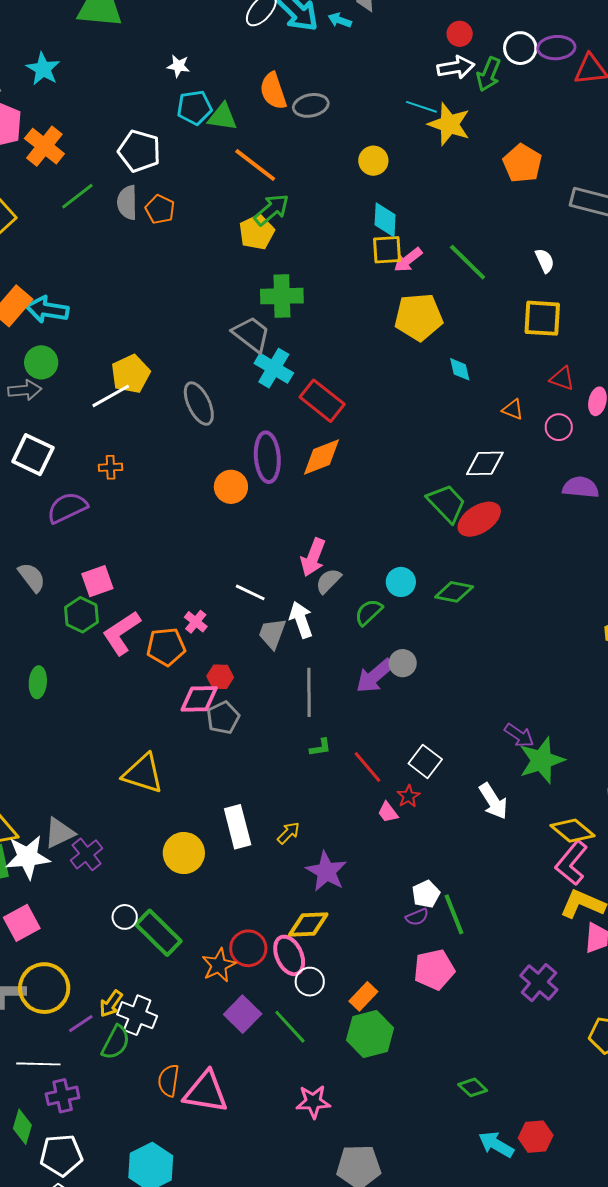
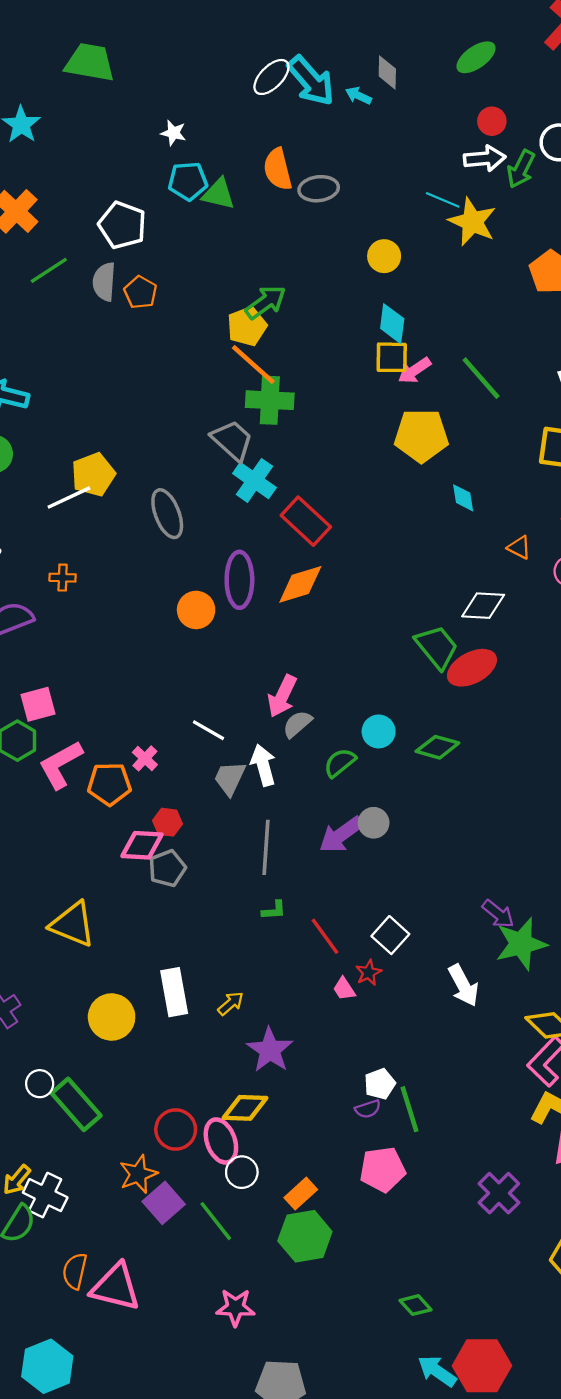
orange line: (255, 165) -> (253, 364), moved
orange star: (219, 965) -> (138, 1174), moved
red hexagon: (536, 1137) -> (482, 1366), size x1.5

